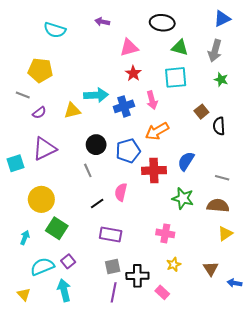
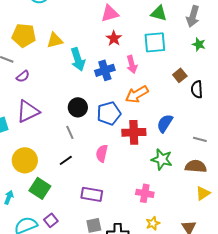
cyan arrow: (96, 95) -> (78, 59), turned 75
yellow triangle: (72, 111) -> (55, 40), moved
black line: (97, 204) -> (66, 160), moved

